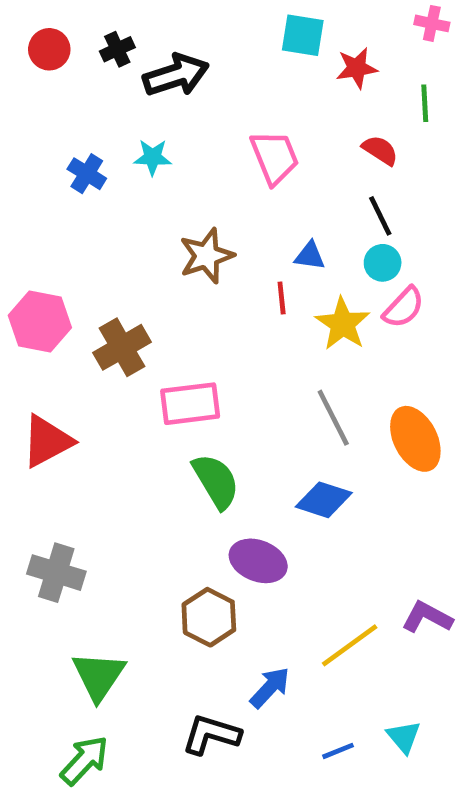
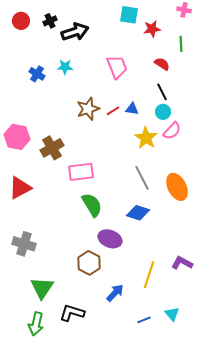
red line: (282, 298) -> (113, 111), moved, turned 64
yellow line: (350, 645) -> (149, 275), turned -36
black L-shape: (211, 735) -> (72, 313), moved
green arrow: (84, 760) -> (36, 324), turned 150

